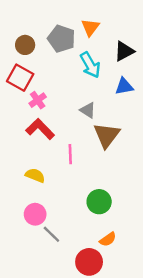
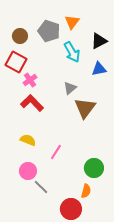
gray triangle: (88, 110) -> (70, 88), turned 48
pink line: (70, 154) -> (56, 152), moved, turned 35
green circle: (99, 202) -> (94, 168), moved
orange semicircle: (108, 239) -> (86, 191), turned -40

